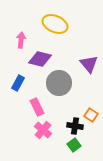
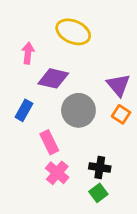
orange square: (91, 115) -> (121, 114), moved

